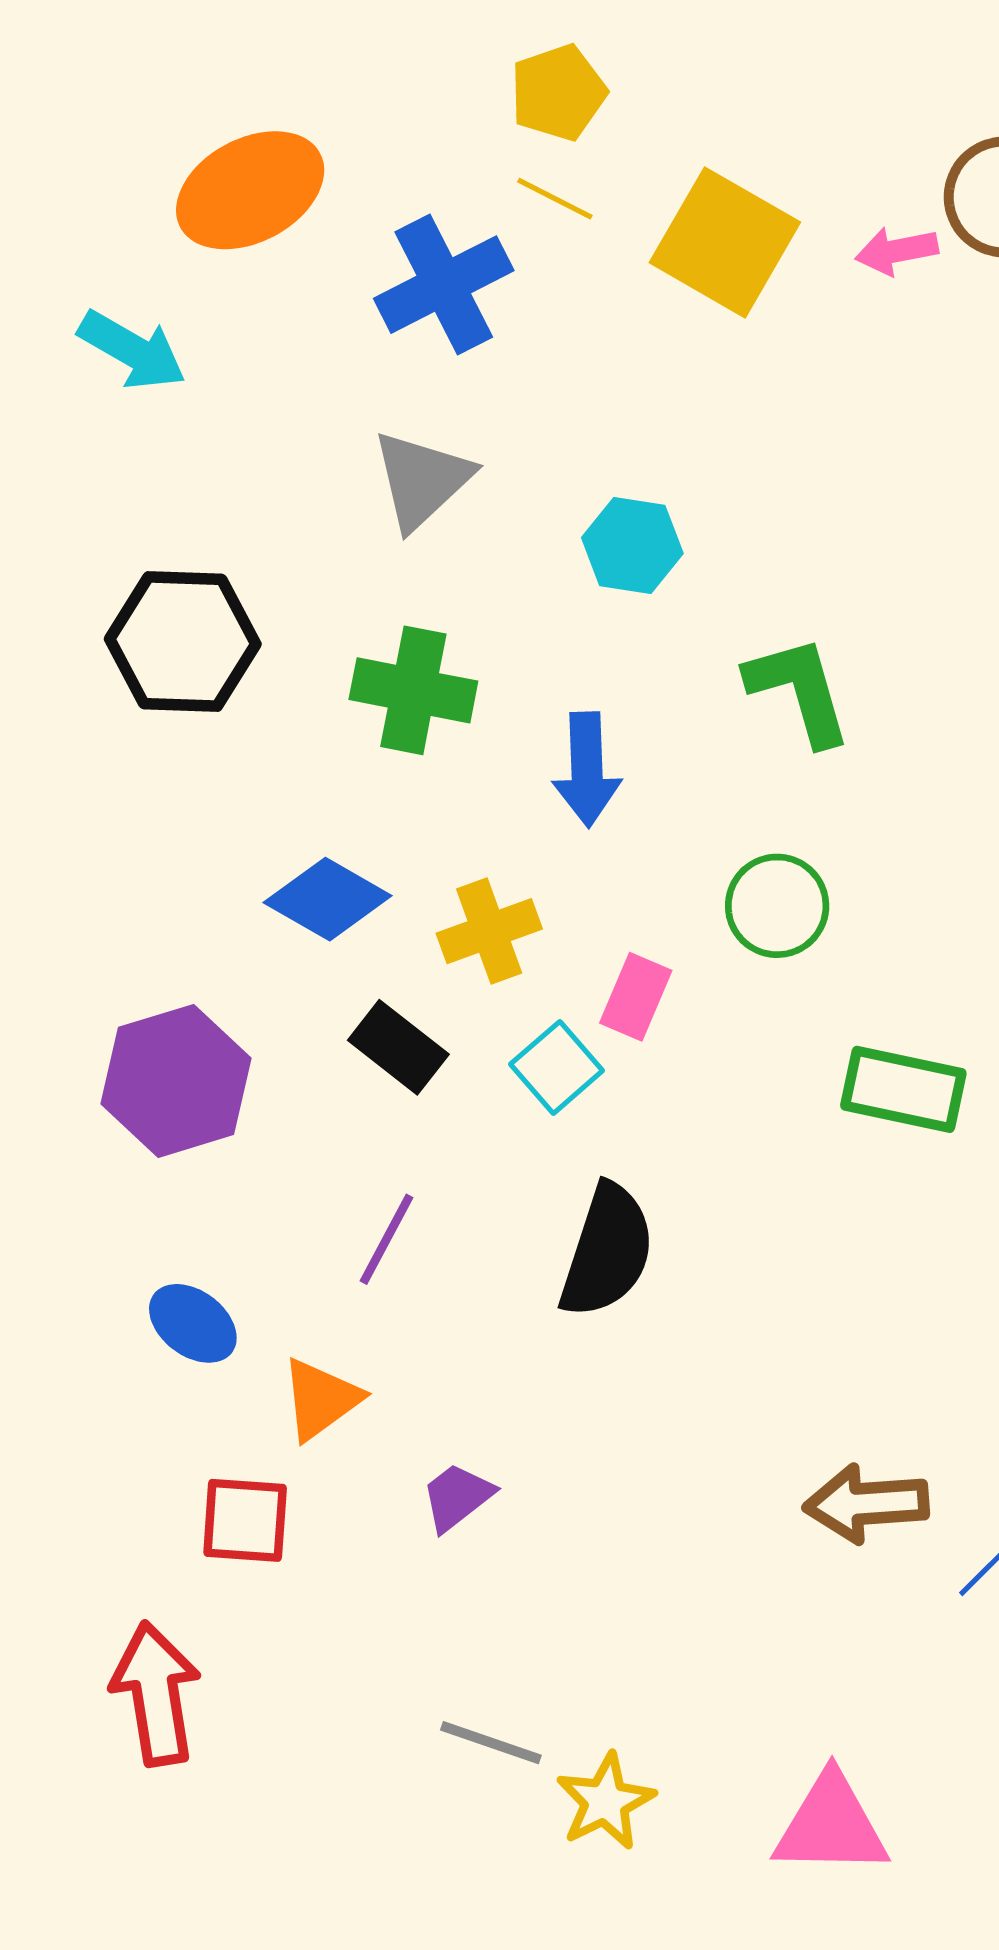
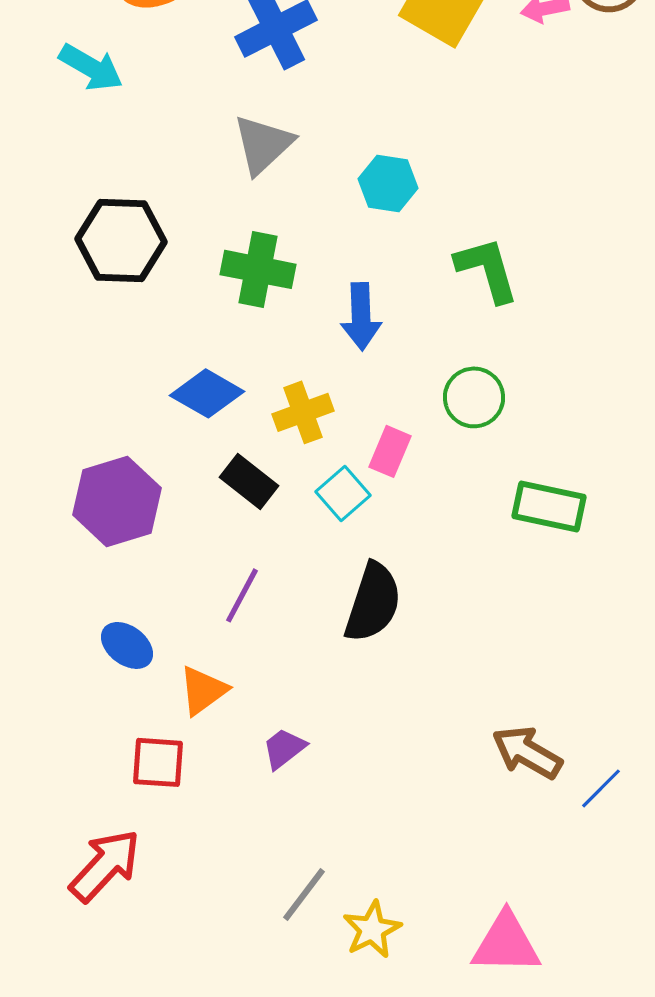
brown arrow: (866, 1504) -> (527, 752), turned 34
red arrow: (156, 1694) -> (105, 865), turned 52
gray line: (491, 1743) -> (304, 894), turned -72

